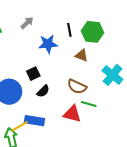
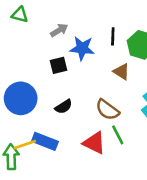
gray arrow: (27, 23) -> (59, 30), moved
black square: (33, 74) -> (59, 65), moved
green line: (89, 104) -> (118, 135), turned 35

